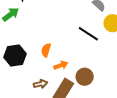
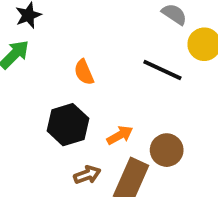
orange semicircle: (46, 50) -> (84, 72), moved, turned -32
black hexagon: (15, 56) -> (68, 125), moved

